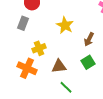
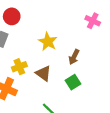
brown triangle: (59, 66) -> (43, 73), moved, turned 42

